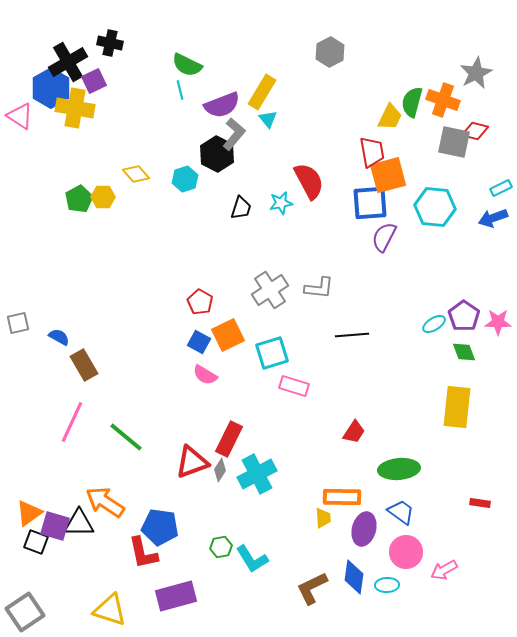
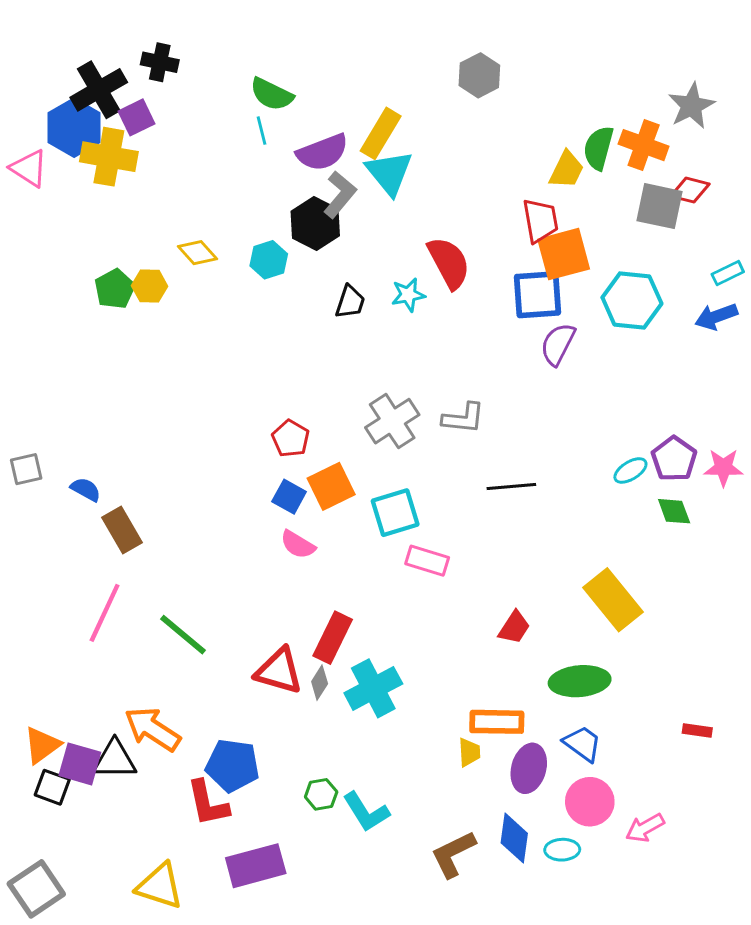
cyan triangle: (268, 119) -> (389, 173), size x1.8
yellow rectangle: (457, 407) -> (613, 600), moved, turned -45
red triangle: (192, 462) -> (279, 671), turned 36

